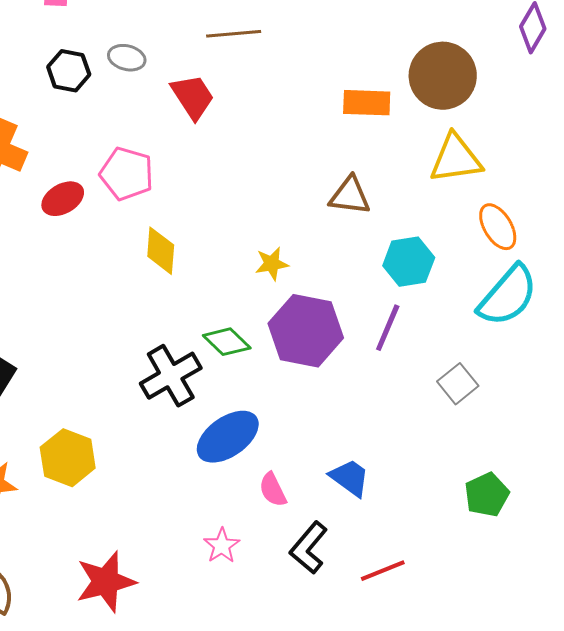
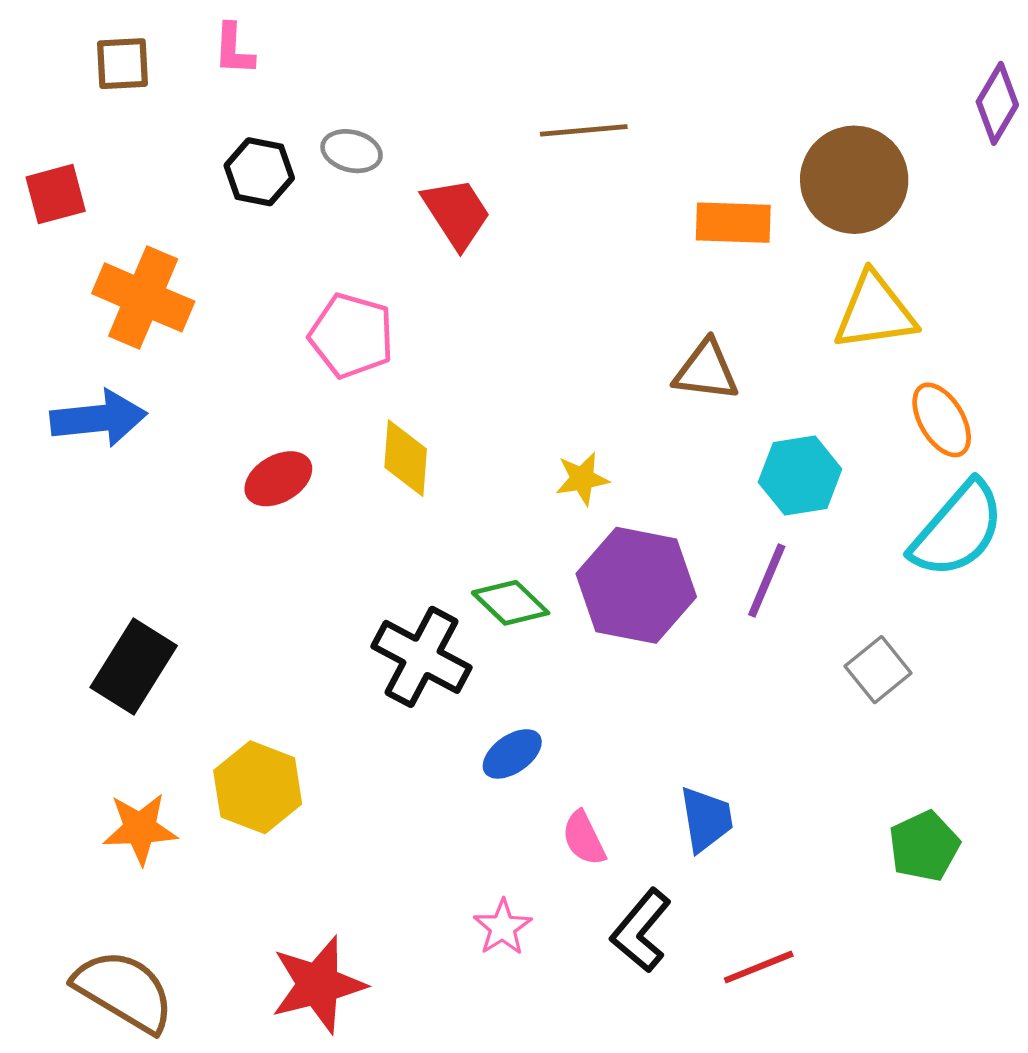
brown line: (234, 34) -> (584, 130), moved
red ellipse: (63, 199) -> (278, 479), moved
black cross: (171, 376) -> (422, 657), turned -32
blue ellipse: (228, 437) -> (512, 754), size x0.6
blue trapezoid: (350, 478) -> (706, 819), turned 45

